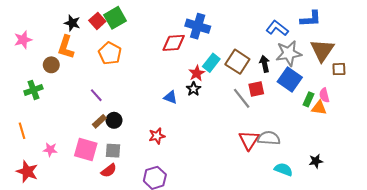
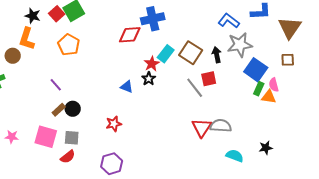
blue cross: (198, 26) -> (153, 19), turned -30
brown triangle: (322, 50) -> (290, 28), moved
blue square: (290, 79) -> (256, 70), moved

